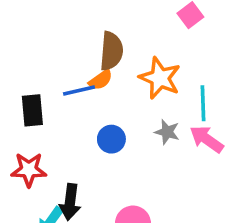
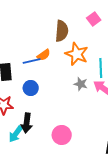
brown semicircle: (111, 51) -> (62, 31), moved
blue circle: (111, 139) -> (31, 88), moved

